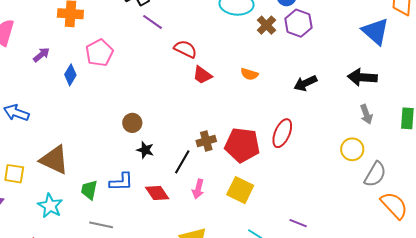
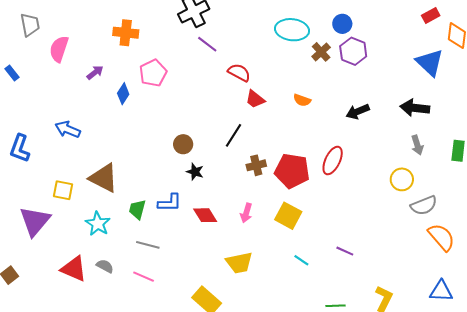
black line: (182, 162) -> (234, 135), moved
gray semicircle: (375, 174) -> (424, 205), turned 36

